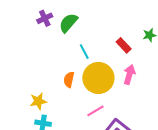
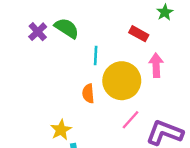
green semicircle: (68, 23) -> (67, 28), turned 100
cyan line: (84, 52) -> (96, 55), turned 49

